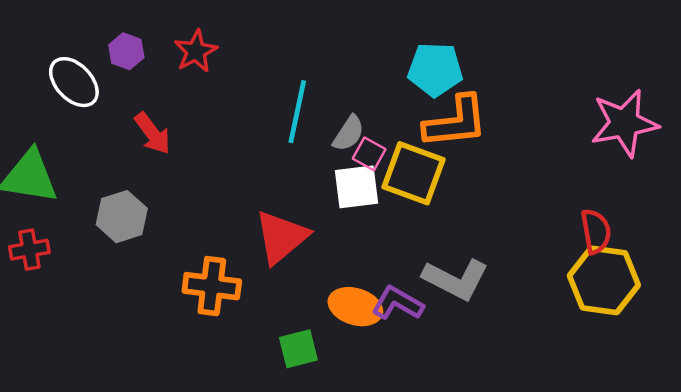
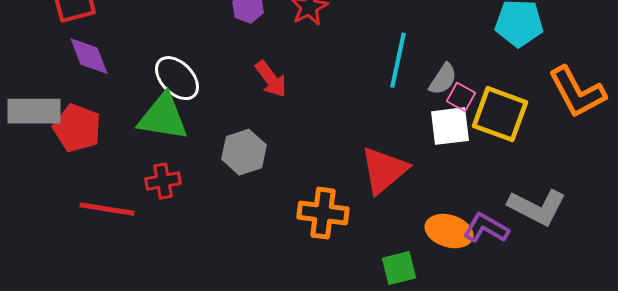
white ellipse: (74, 82) -> (177, 78), moved
orange L-shape: (456, 122) -> (577, 92), moved, turned 68

